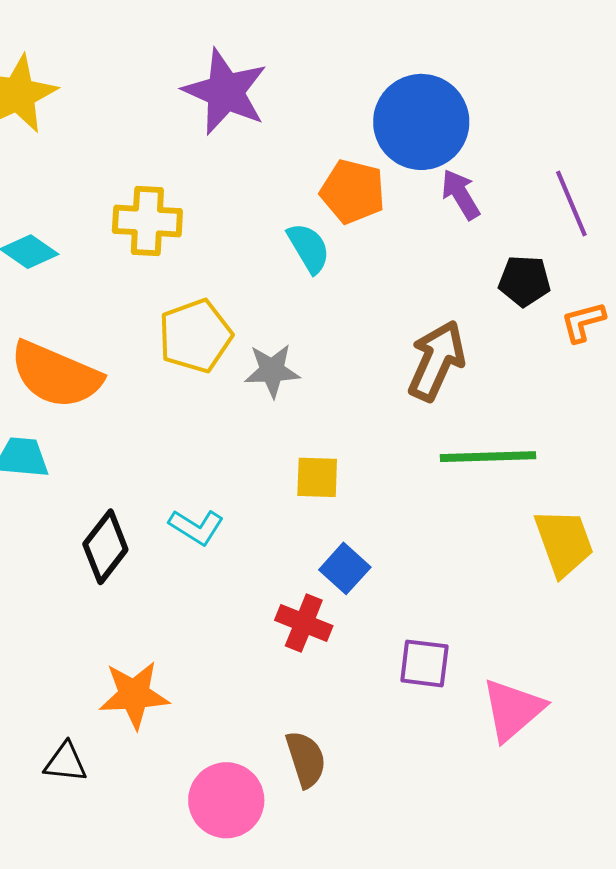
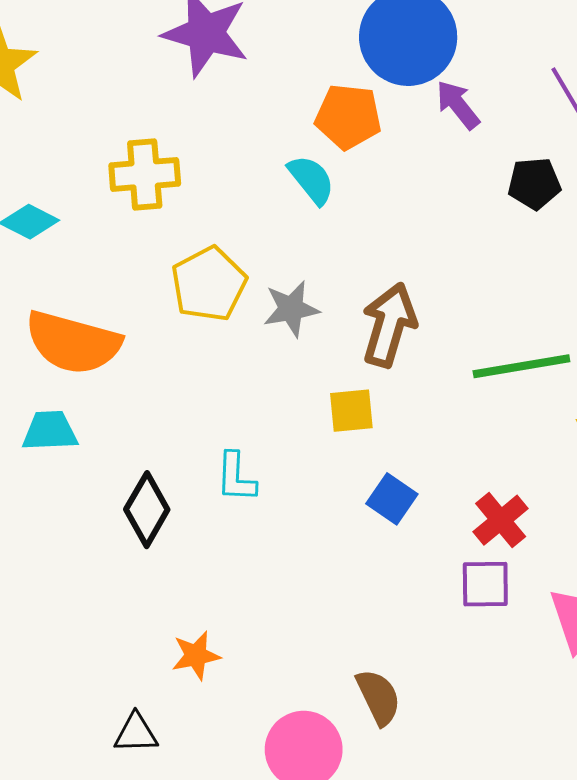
brown arrow: (437, 361) -> (389, 325), moved
cyan L-shape: (196, 527) -> (236, 477), turned 68
red cross: (304, 623) -> (501, 520), moved, turned 36
orange star: (134, 695) -> (196, 656), size x0.7

